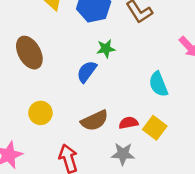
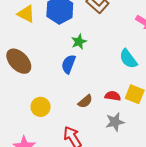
brown semicircle: (95, 121) -> (85, 101), size x0.7
red semicircle: (128, 123) -> (113, 96), turned 35

